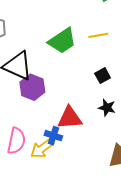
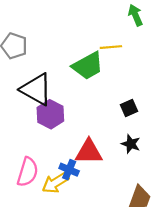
yellow line: (98, 35) -> (111, 47), moved

